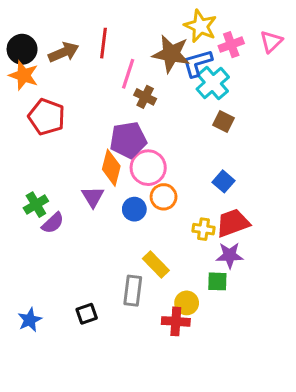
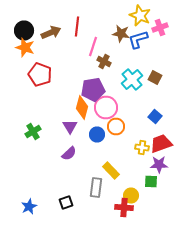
brown star: (171, 54) -> (121, 34), size x0.7
cyan cross: (213, 83) -> (132, 80), moved
purple semicircle: (53, 223) -> (69, 154), moved

